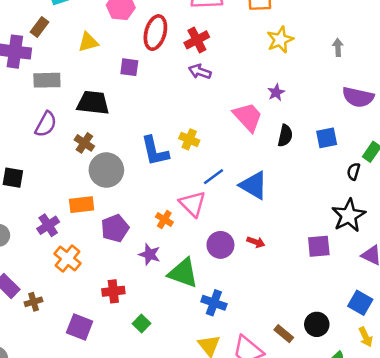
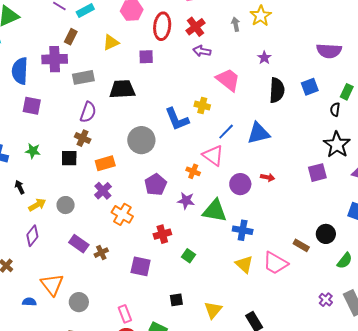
gray arrow: (338, 47) -> (236, 24), moved
pink trapezoid: (248, 117) -> (228, 80), moved
black semicircle: (285, 136) -> (277, 90), size x1.4
brown cross: (84, 143) -> (83, 138), moved
blue triangle: (254, 185) -> (259, 133), turned -35
orange rectangle: (82, 205) -> (105, 163), moved

